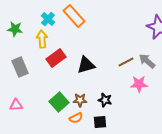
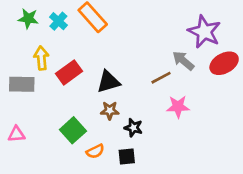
green star: (15, 29) -> (28, 19), moved
yellow arrow: (42, 39) -> (41, 58), moved
gray arrow: (147, 61) -> (183, 61), moved
gray rectangle: (20, 67) -> (22, 84), turned -66
brown star: (80, 100) -> (110, 111), moved

